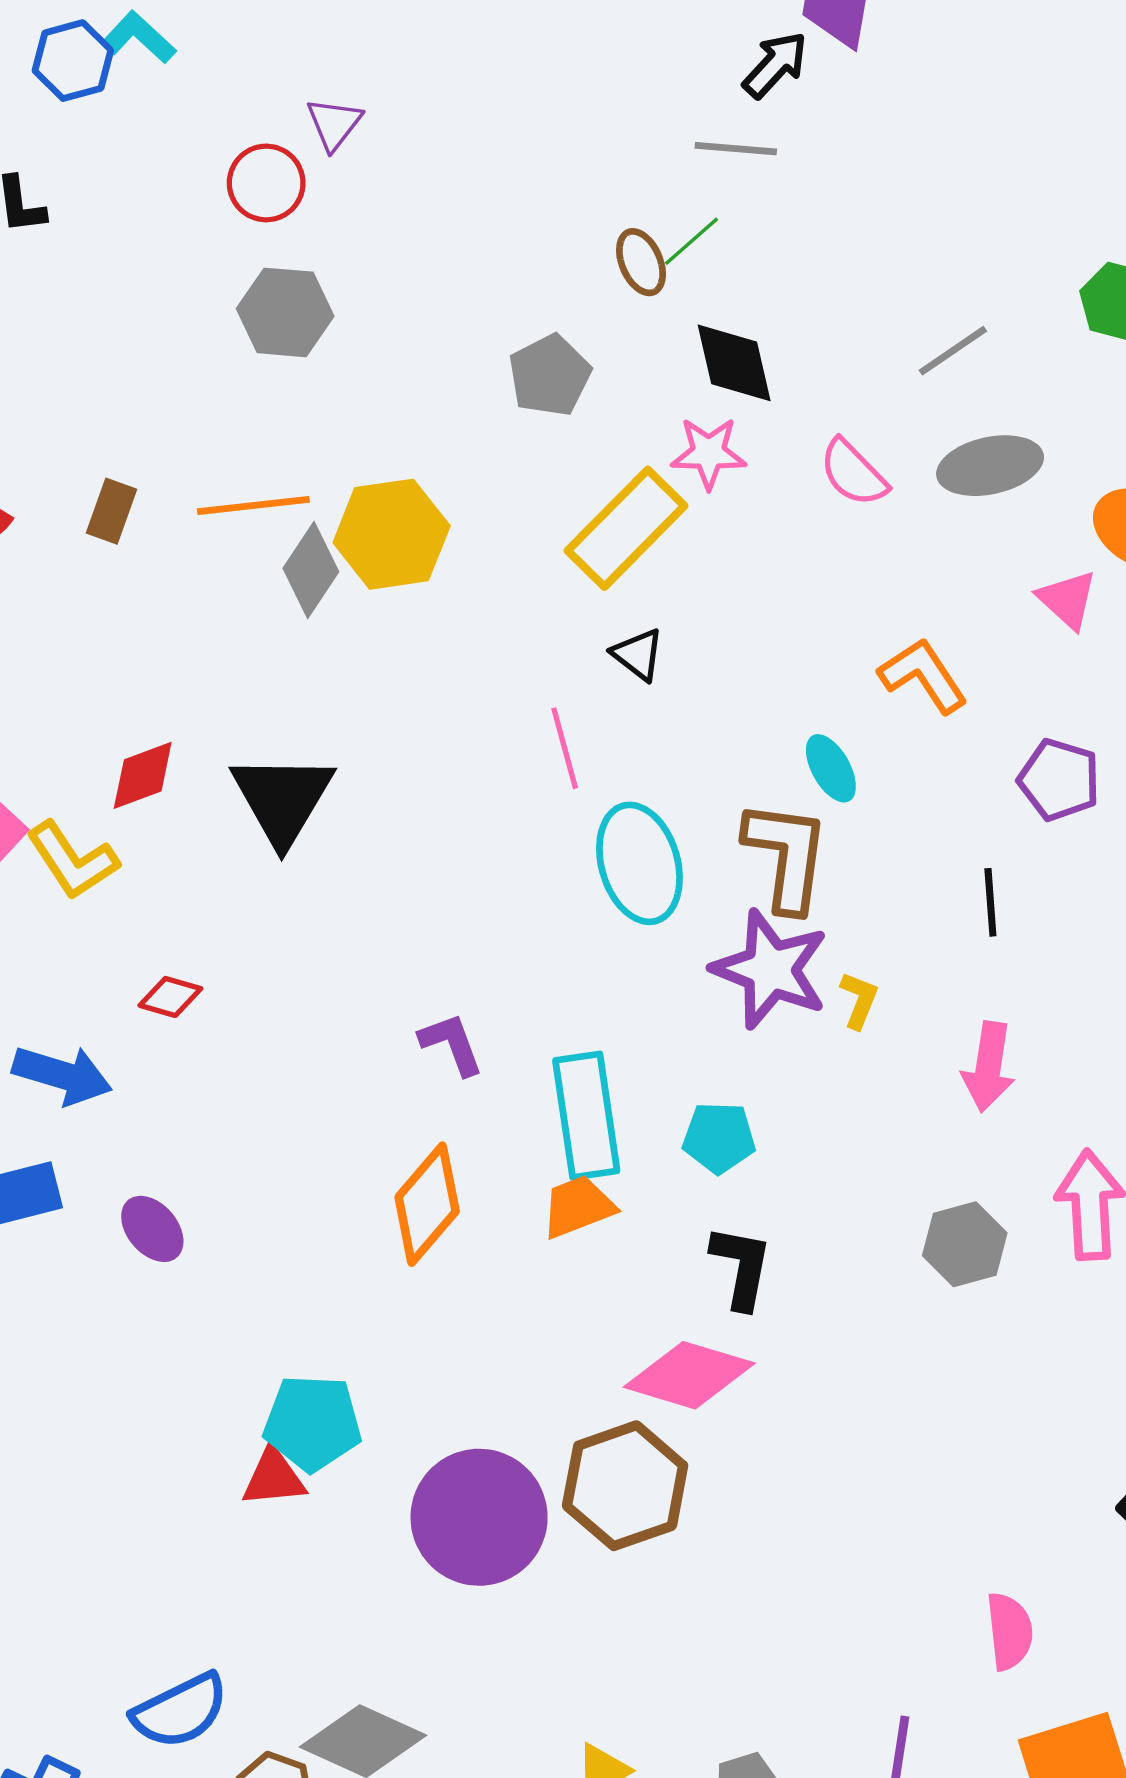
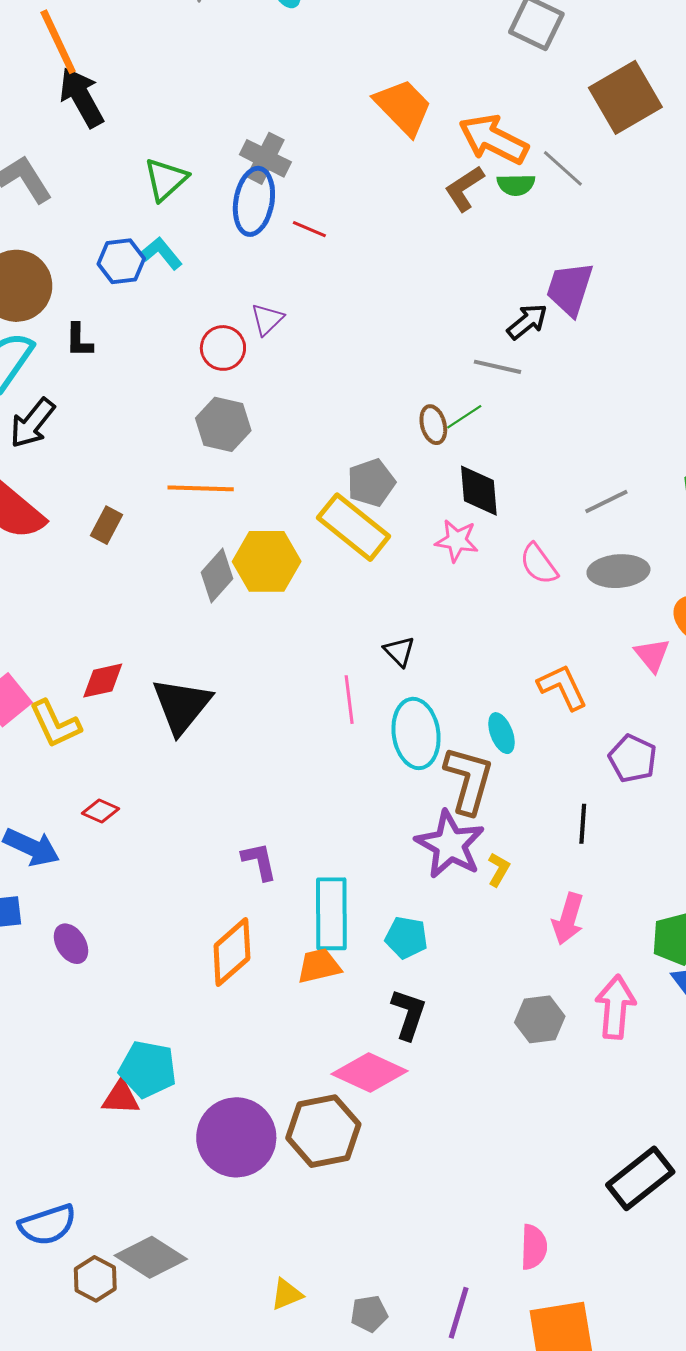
orange line: (253, 505) -> (201, 488), moved
yellow rectangle: (626, 528) -> (354, 527), moved, turned 76
cyan ellipse: (639, 863) -> (416, 733), moved

